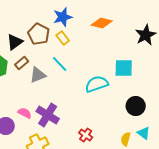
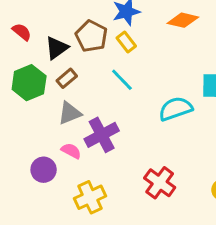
gray triangle: (38, 75) -> (70, 113), moved
purple cross: (48, 115) -> (102, 135), moved, turned 30
red cross: (86, 135) -> (160, 183), size x1.5

